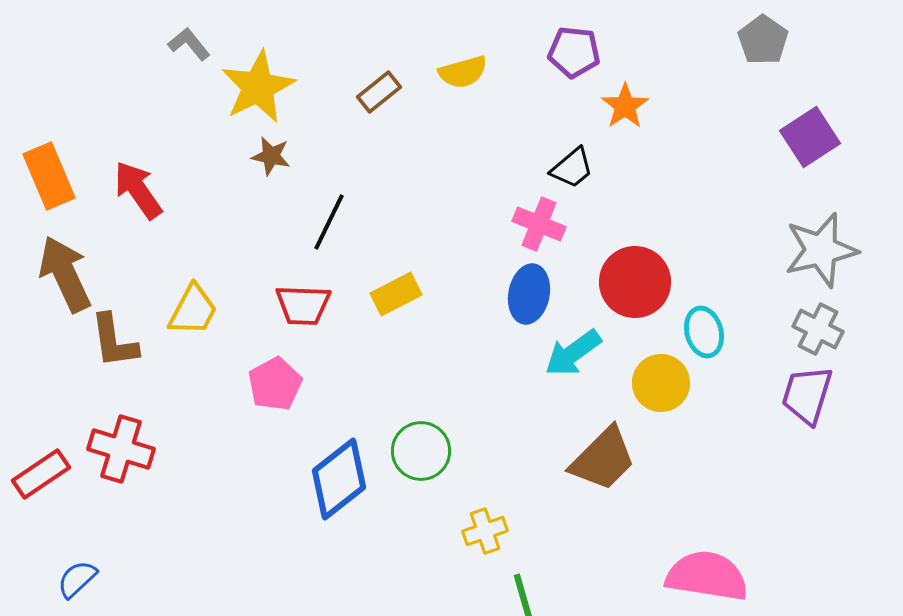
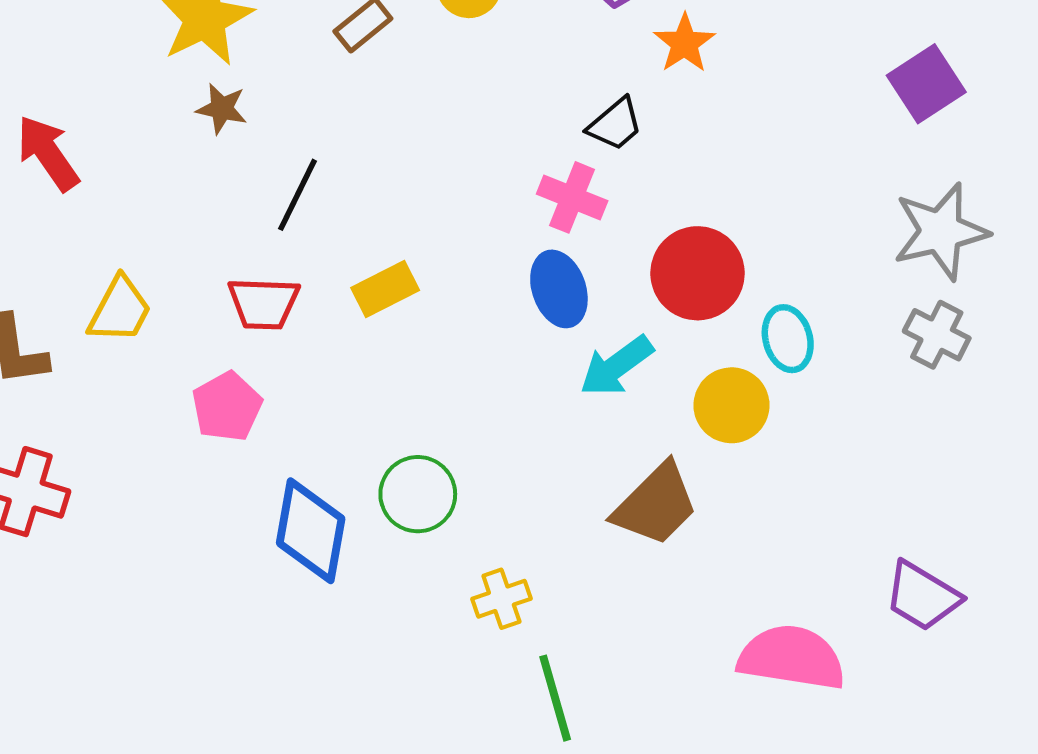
blue ellipse: (529, 294) -> (559, 289), turned -30
purple trapezoid: (807, 395) -> (922, 596), moved, turned -76
blue diamond: (339, 479) -> (311, 531), turned -42

